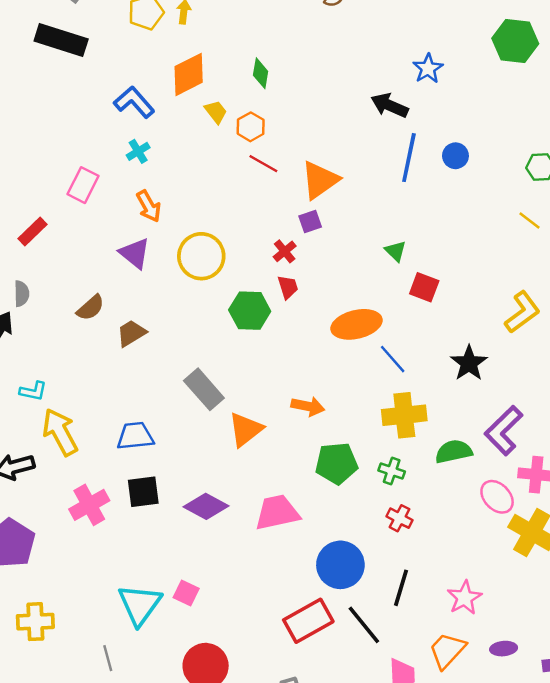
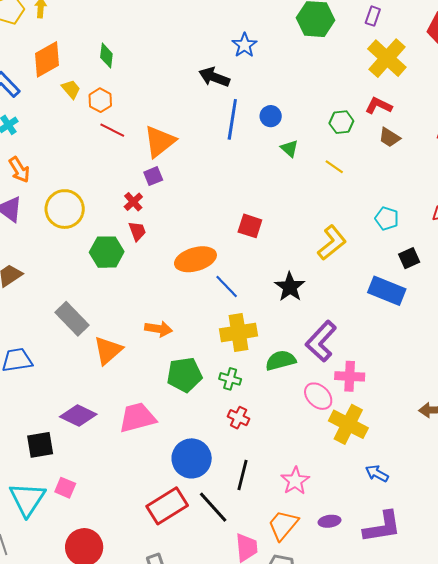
green triangle: (396, 251) -> (289, 149), moved
black square: (143, 492) -> (40, 445), moved

